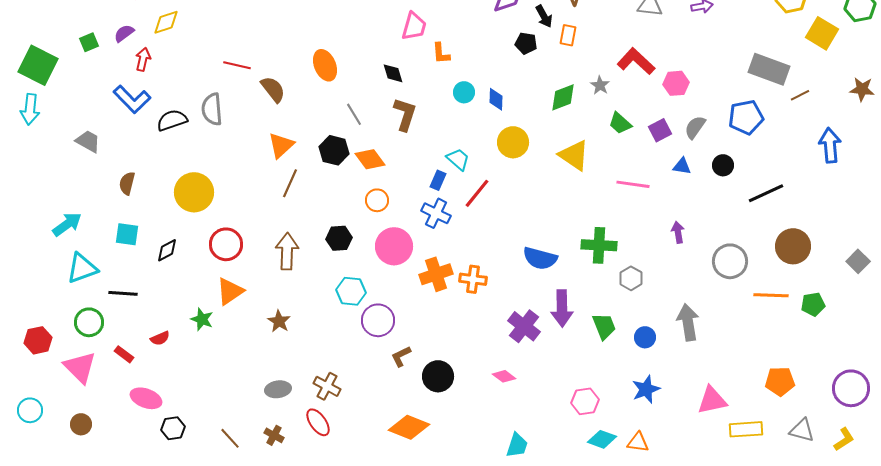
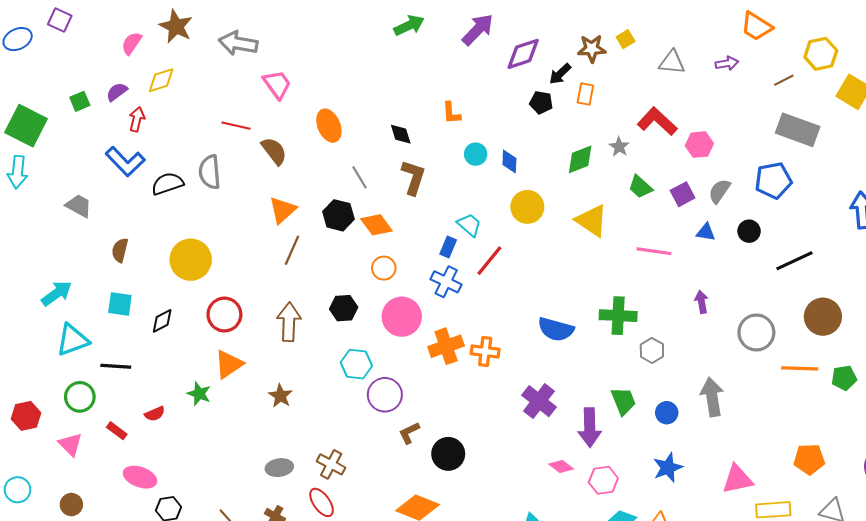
black arrow: (544, 16) -> (560, 74), turned 75
pink trapezoid: (414, 26) -> (277, 84), moved, turned -52
brown line: (800, 95) -> (784, 80), moved
purple arrow: (562, 308) -> (590, 427), moved
pink triangle: (80, 367) -> (70, 444), size x0.7
pink diamond: (504, 376) -> (561, 467), moved

